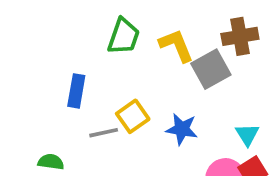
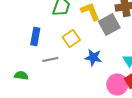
yellow square: (133, 116) -> (71, 38), moved

